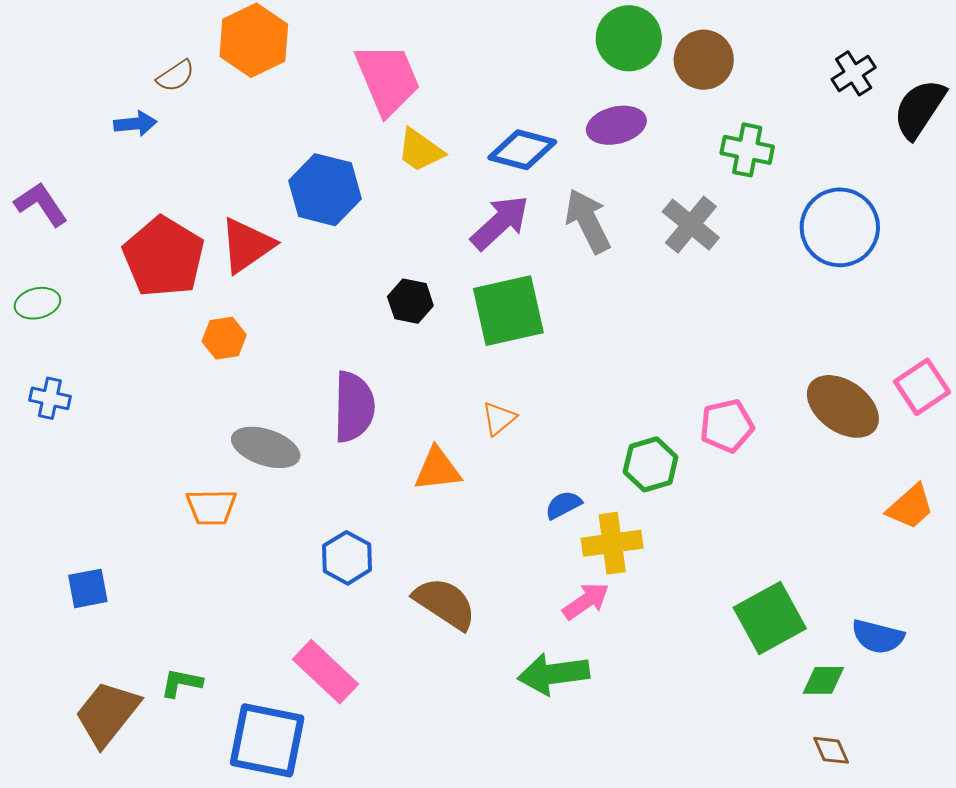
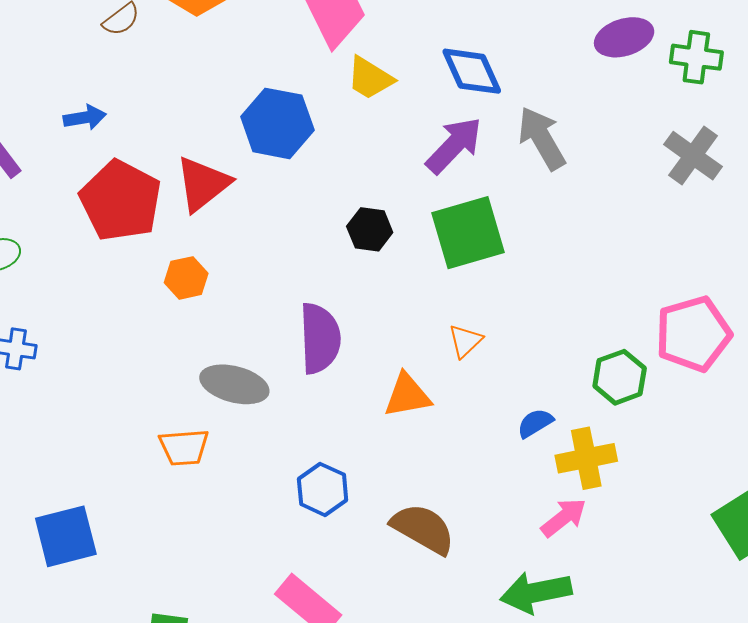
blue arrow: (135, 124) -> (85, 118), moved
purple ellipse: (616, 125) -> (624, 37), moved
blue diamond: (522, 150) -> (472, 71), turned 54
gray cross: (691, 225) -> (693, 156), moved
pink pentagon: (727, 426) -> (693, 334), size x1.4
blue square: (88, 588) -> (66, 536), size x1.5

